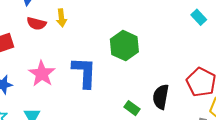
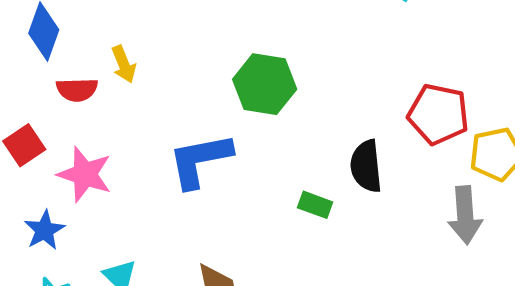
blue L-shape: (84, 72) -> (200, 160), turned -88
pink star: (42, 74) -> (85, 174), moved

